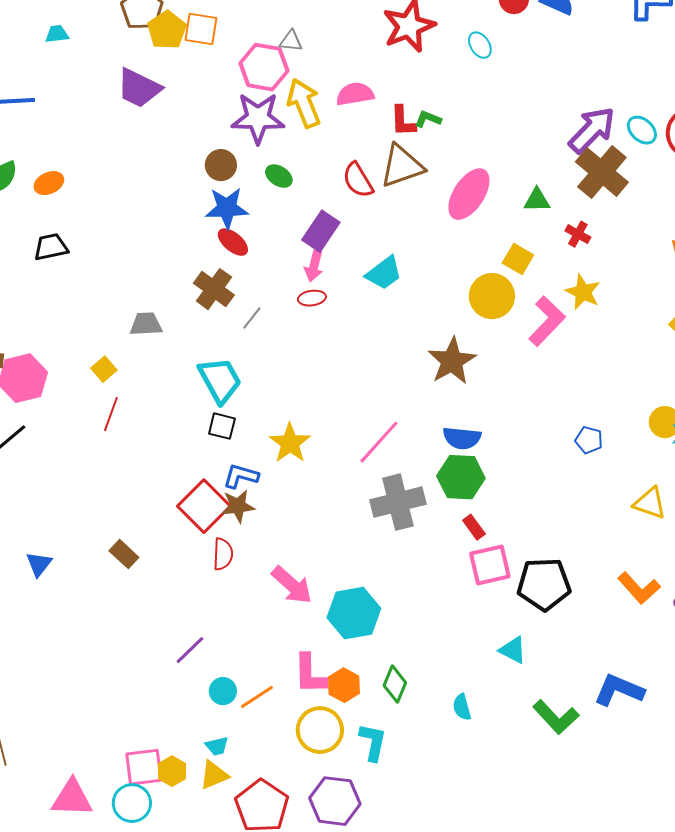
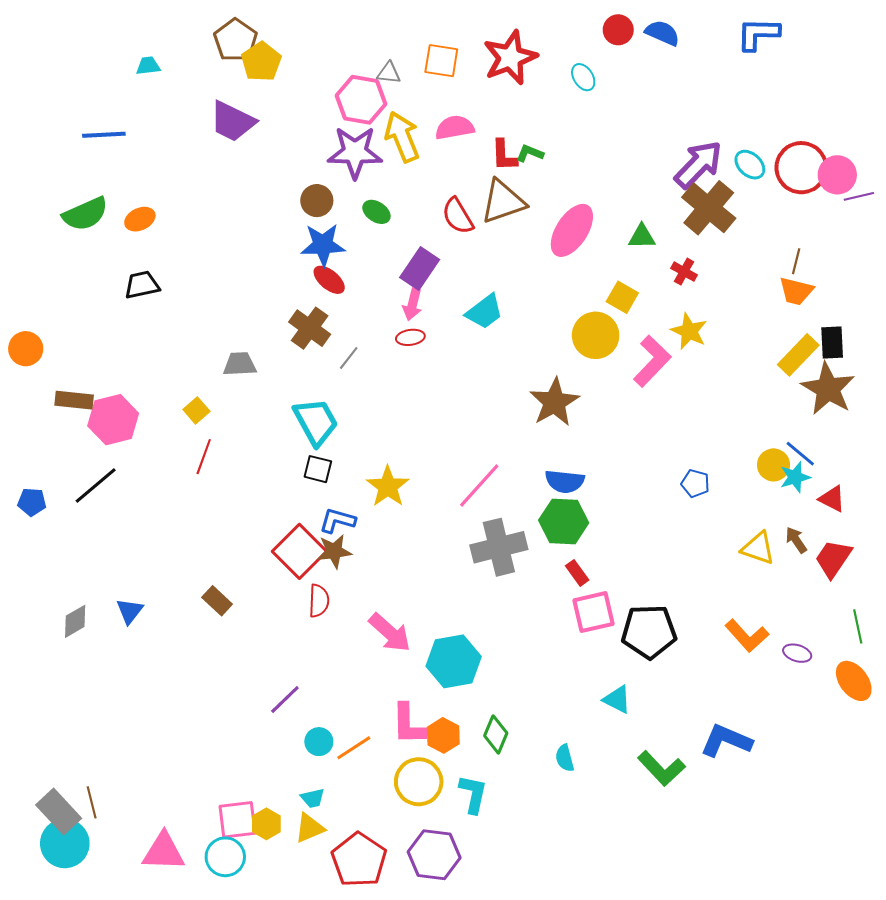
orange square: (201, 29) -> (441, 61), moved

